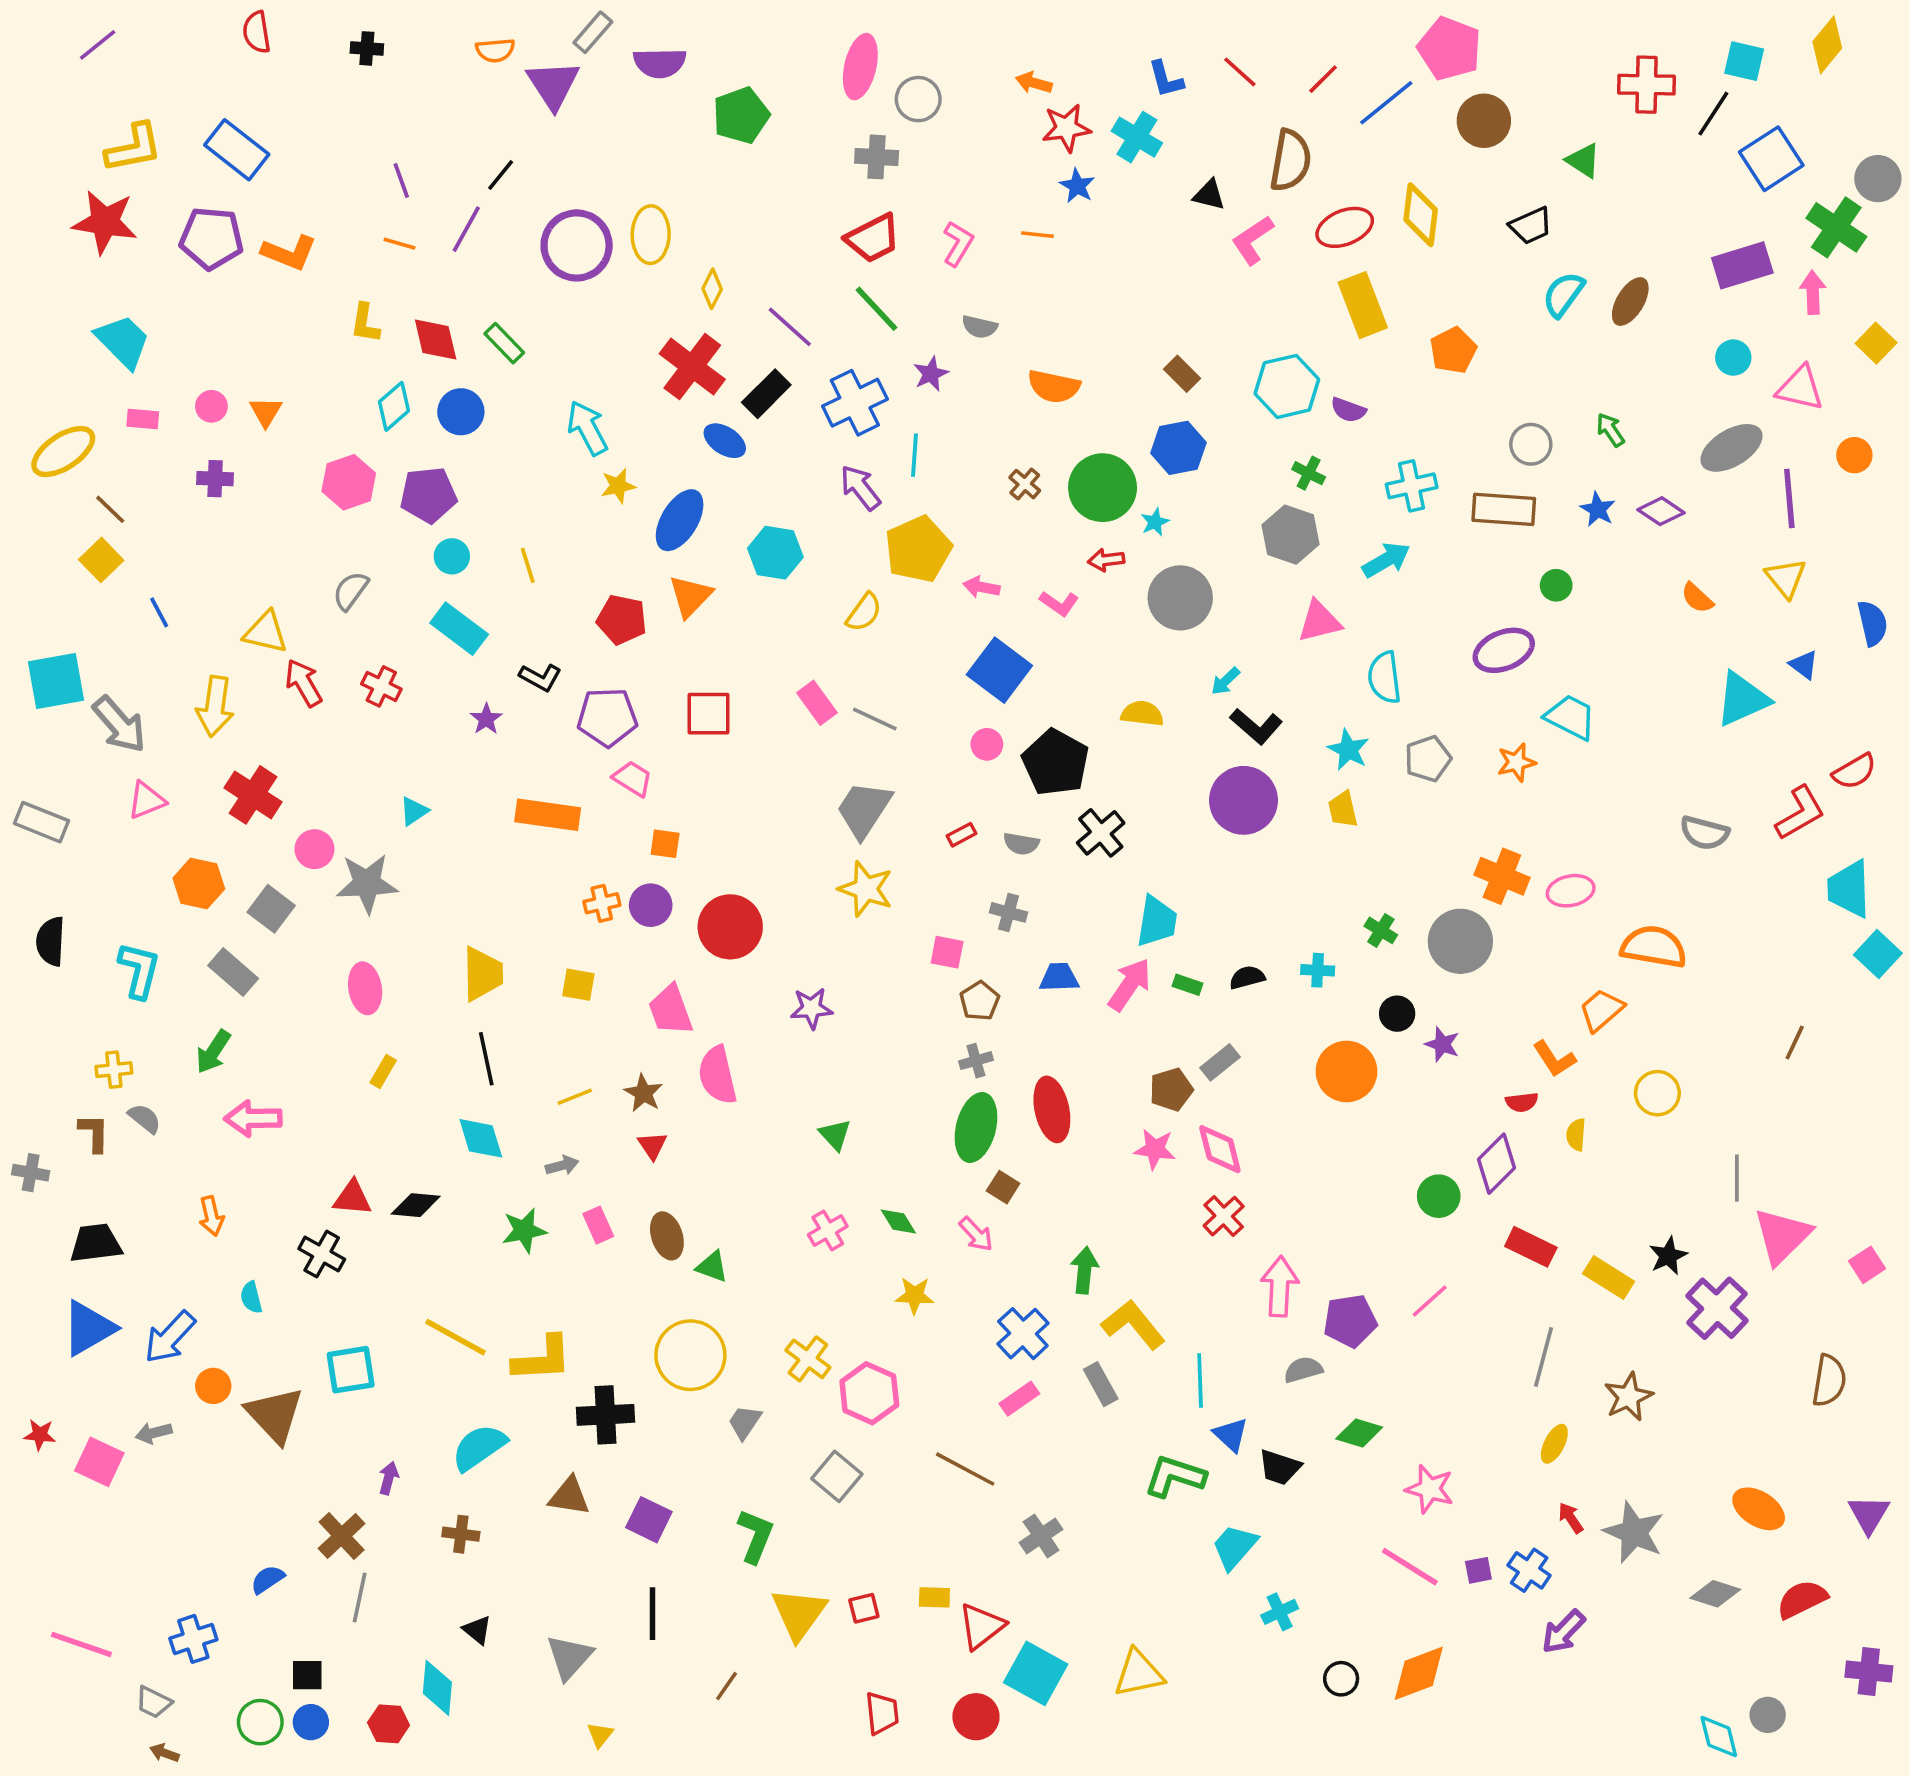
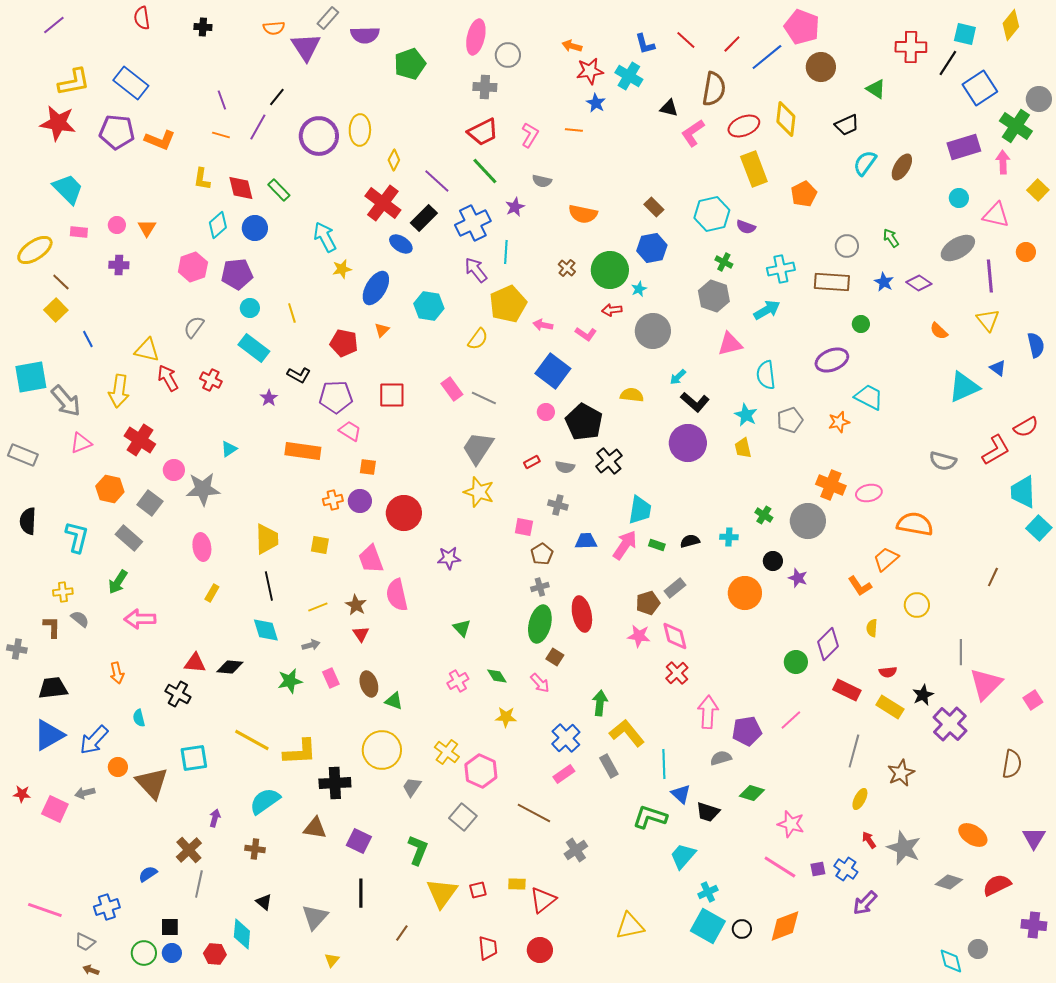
orange triangle: (690, 596) -> (382, 330), size x0.6
red semicircle: (1522, 1102) -> (888, 672), moved
cyan square: (1036, 1673) -> (708, 926), moved

